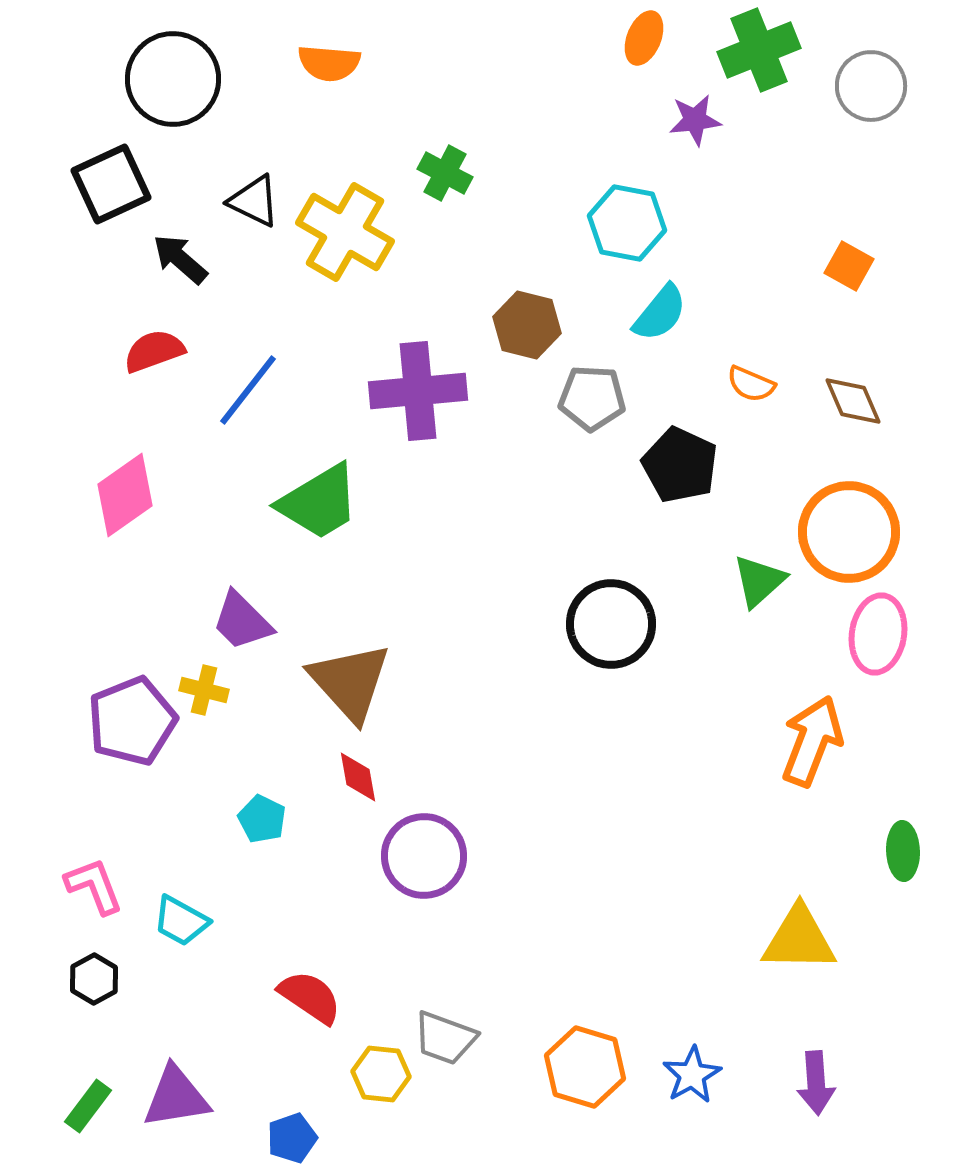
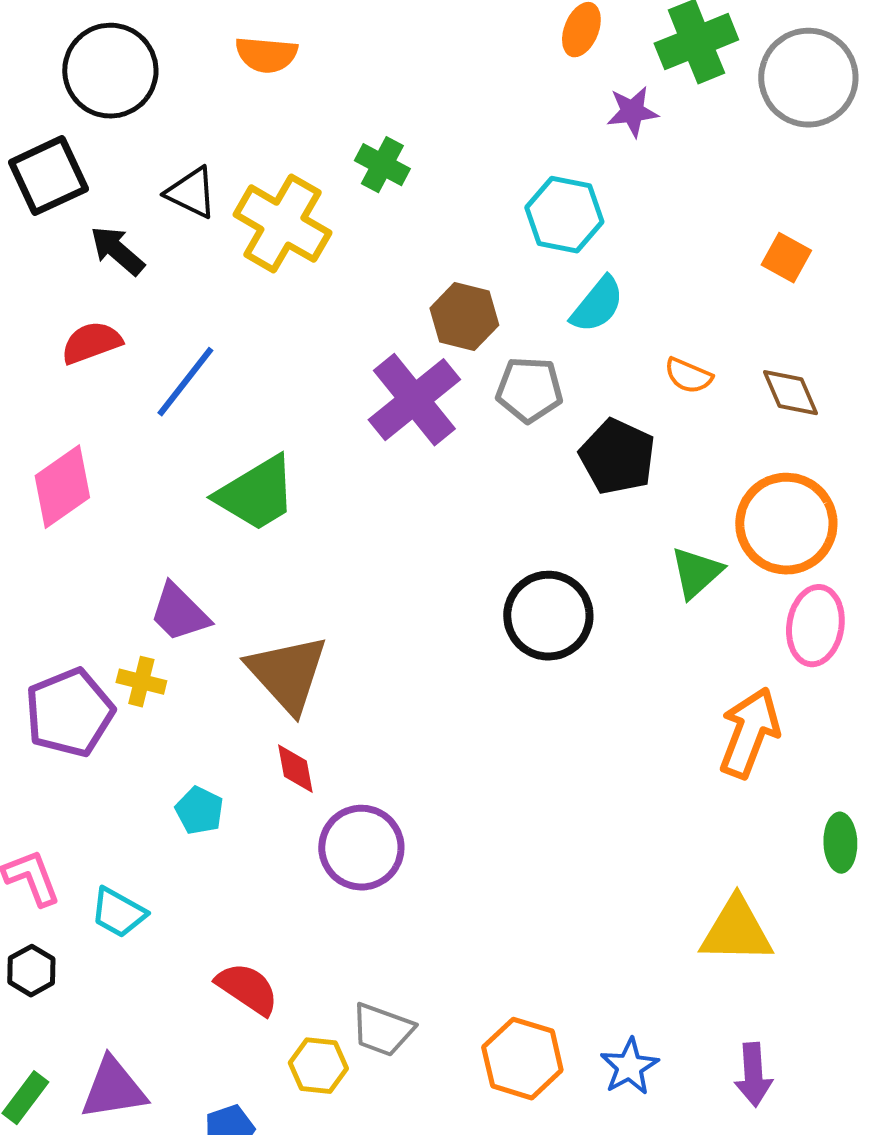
gray circle: (871, 86) -> (808, 78), size x1.4
purple cross: (418, 391) -> (414, 400), moved, turned -34

